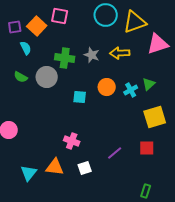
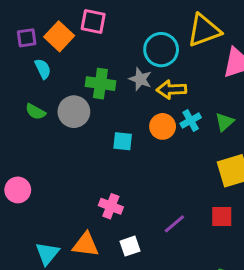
cyan circle: (106, 15) -> (161, 50), moved
yellow arrow: (120, 53) -> (171, 89), moved
cyan cross: (131, 90) -> (191, 121), moved

